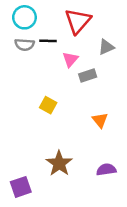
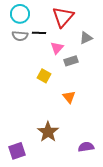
yellow square: (48, 105) -> (44, 76), moved
orange triangle: (100, 120) -> (69, 97), moved
purple semicircle: (106, 170) -> (86, 147), moved

